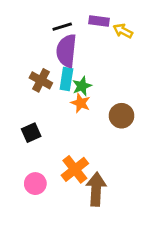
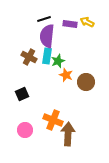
purple rectangle: (99, 21) -> (70, 24), moved
orange star: (81, 103) -> (66, 75), moved
orange cross: (75, 169) -> (53, 120), turned -30

